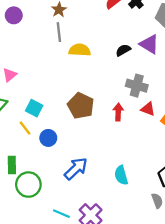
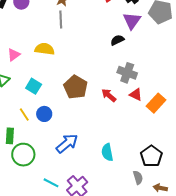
purple triangle: (149, 44) -> (132, 21), moved, turned 30
yellow semicircle: (80, 50) -> (45, 49), moved
red arrow: (118, 112) -> (109, 95), turned -56
yellow line: (25, 128) -> (24, 114), moved

